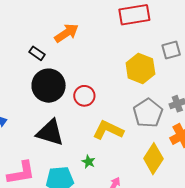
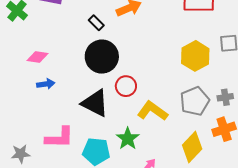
red circle: (84, 96) -> (126, 86), moved
green star: (88, 162) -> (128, 139), size x1.6

